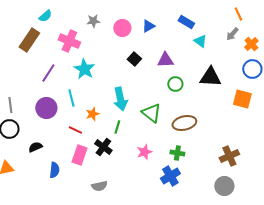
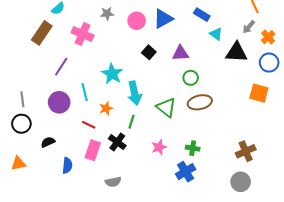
blue triangle: (148, 26) -> (163, 19), size x1.5
cyan star: (84, 69) -> (112, 74), moved
black triangle: (210, 77) -> (236, 52), moved
brown ellipse: (184, 123) -> (200, 102), moved

